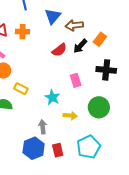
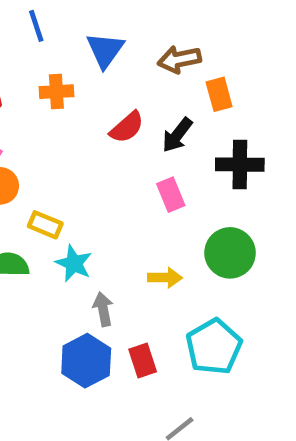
brown arrow: (74, 25) -> (179, 59), moved
orange cross: (22, 32) -> (56, 92), moved
orange rectangle: (100, 39) -> (219, 94), turned -48
black arrow: (80, 46) -> (177, 135), moved
cyan star: (52, 97) -> (74, 263), moved

